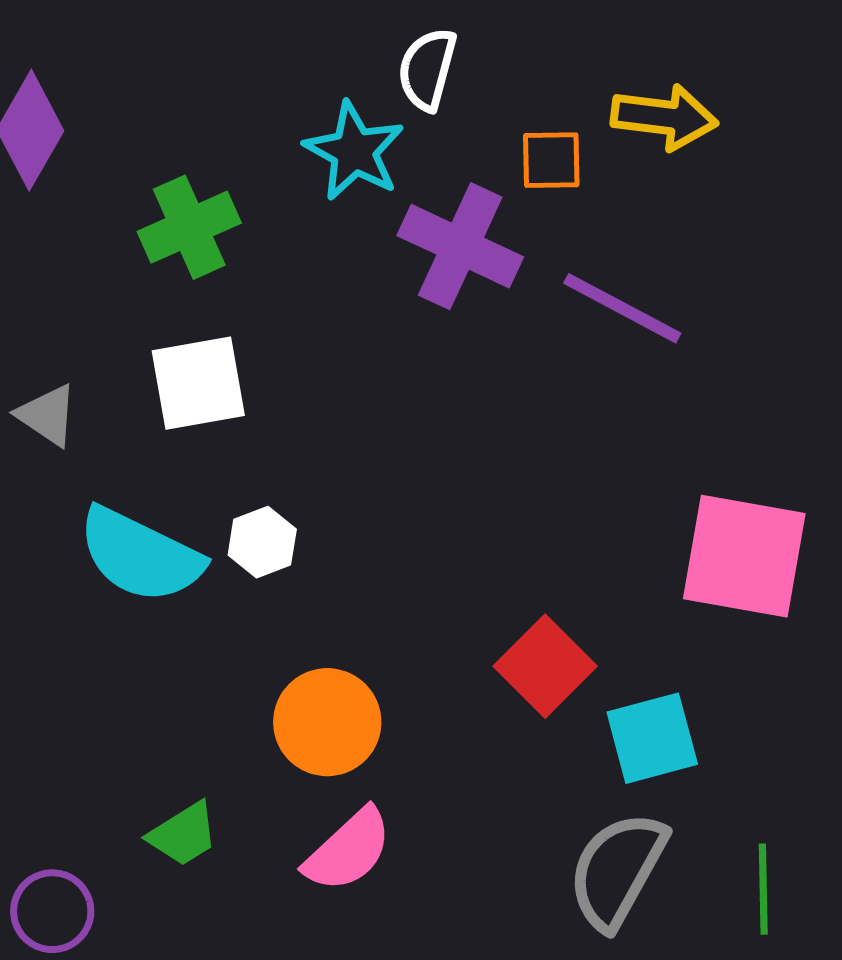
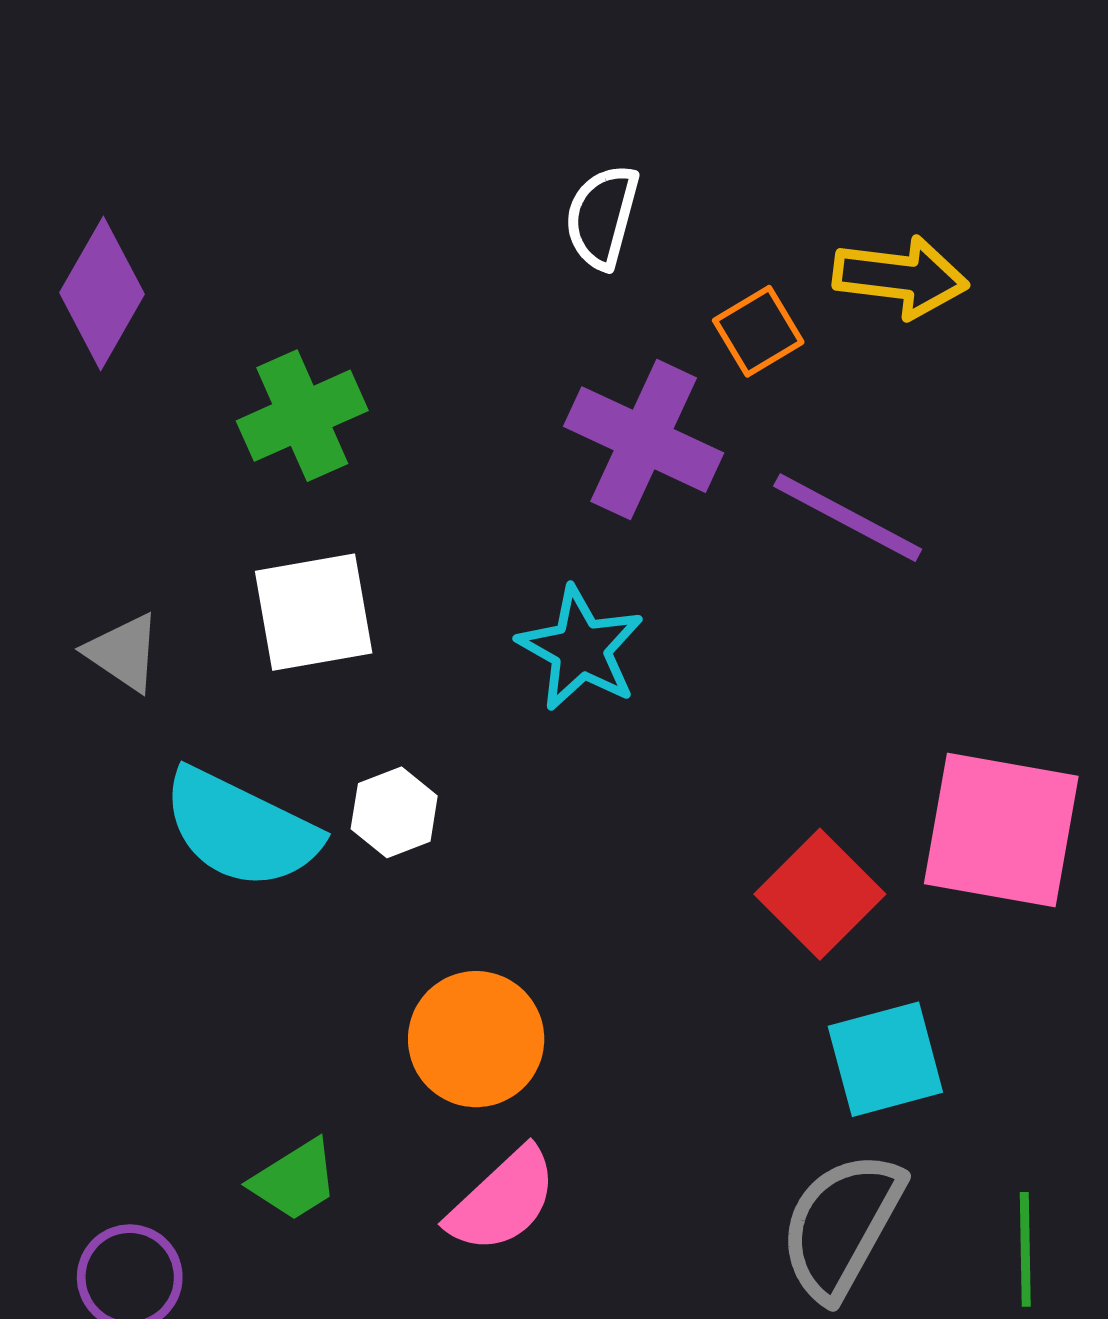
cyan star: (354, 151) -> (581, 649), moved
orange square: (551, 160) -> (758, 331), turned -30
red square: (545, 666) -> (820, 894), moved

